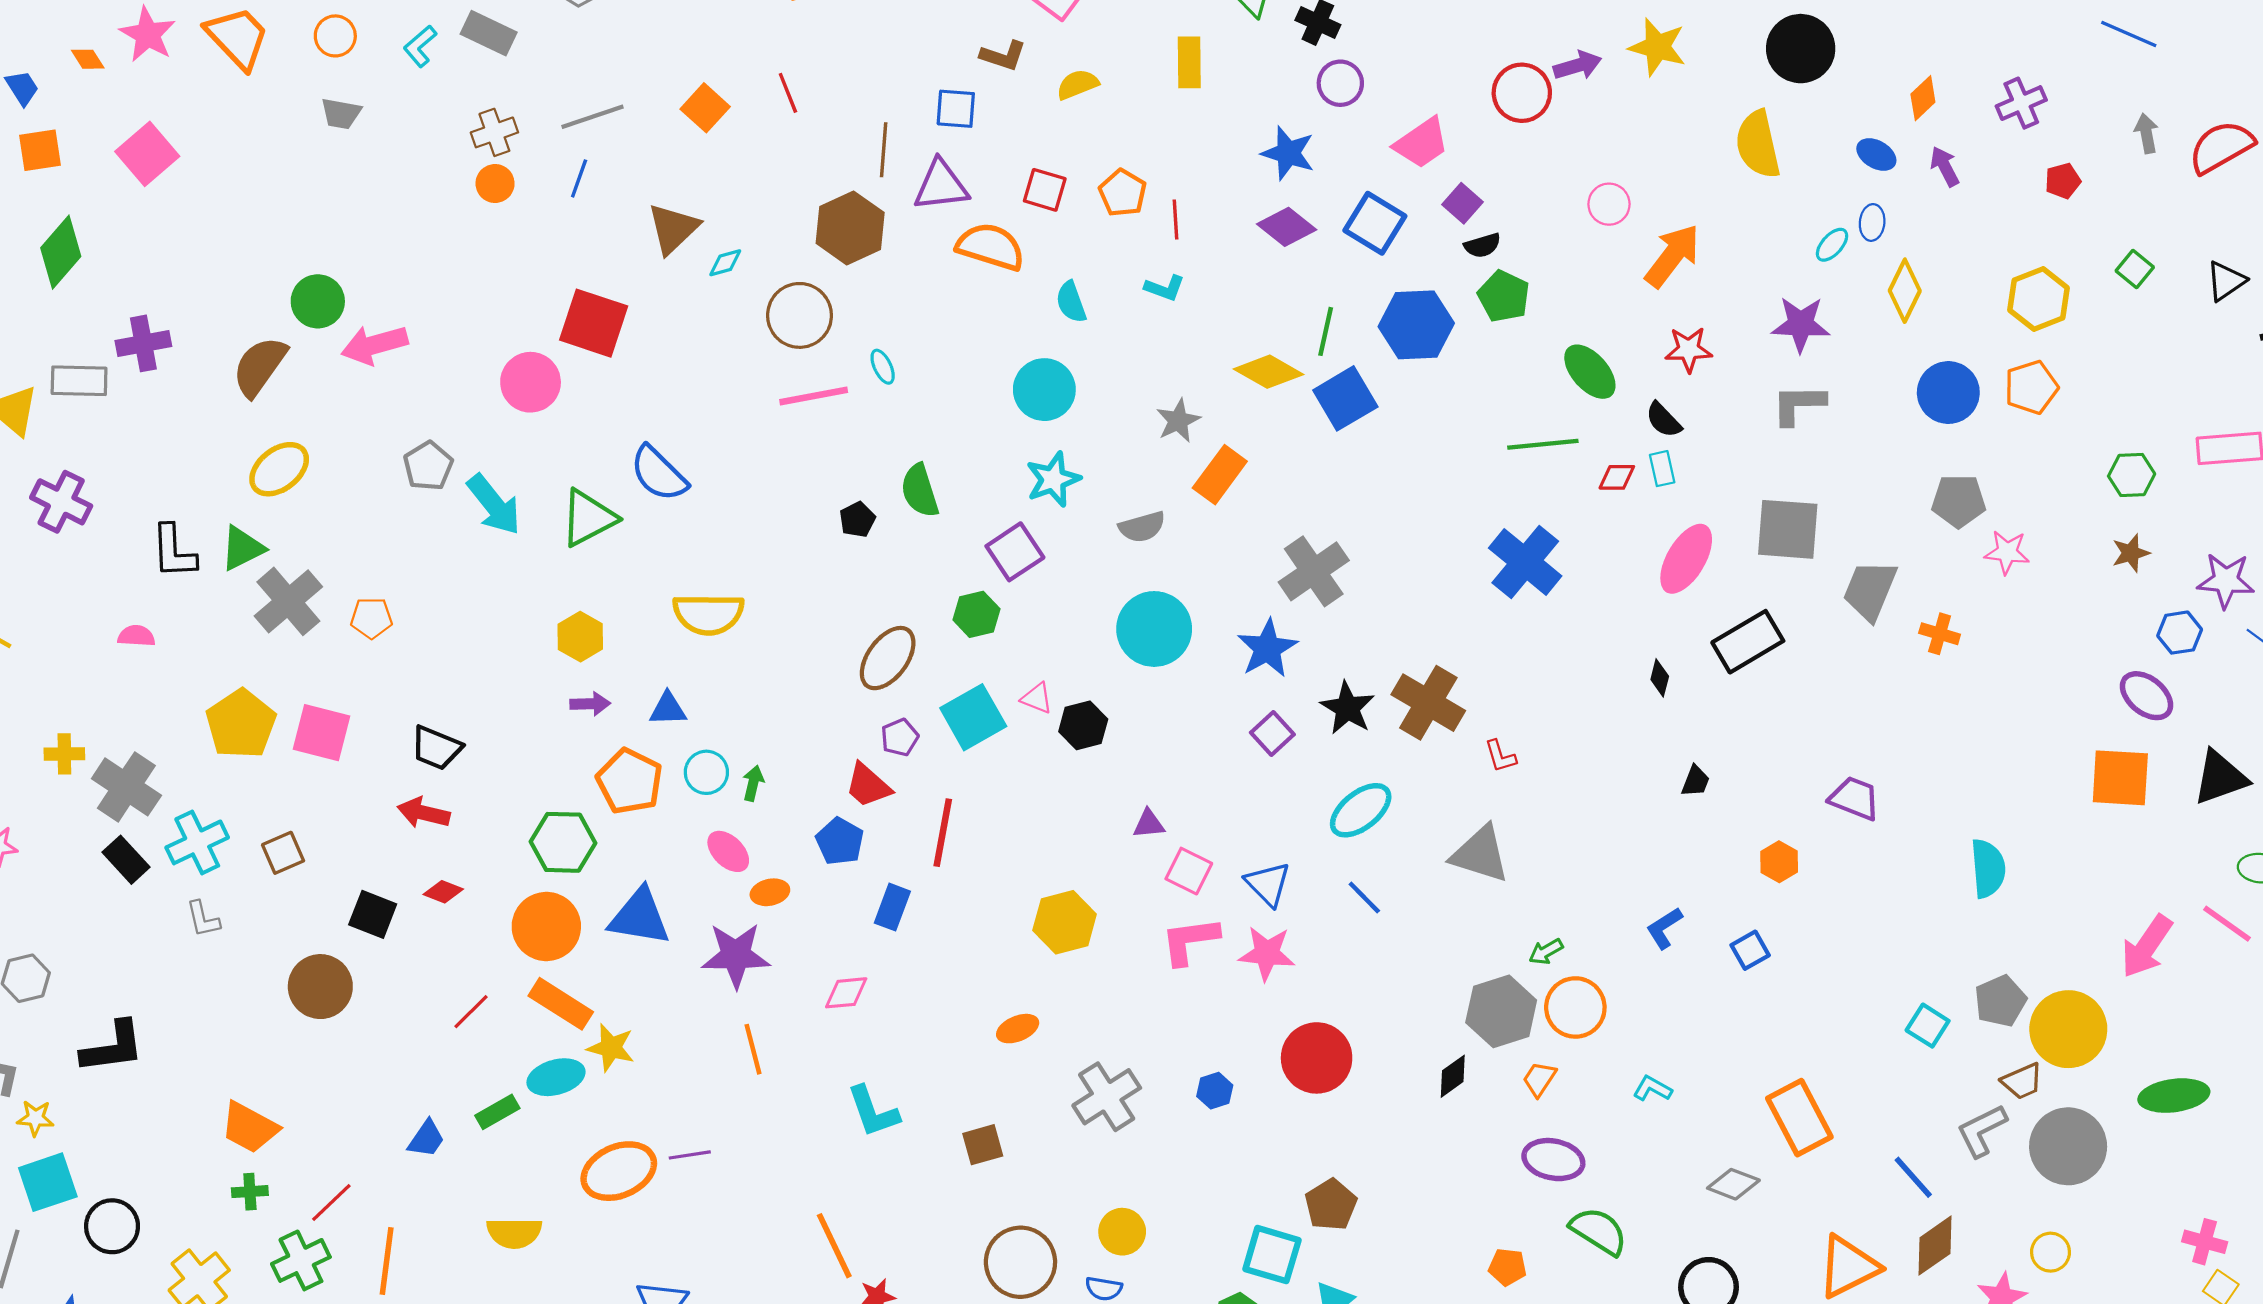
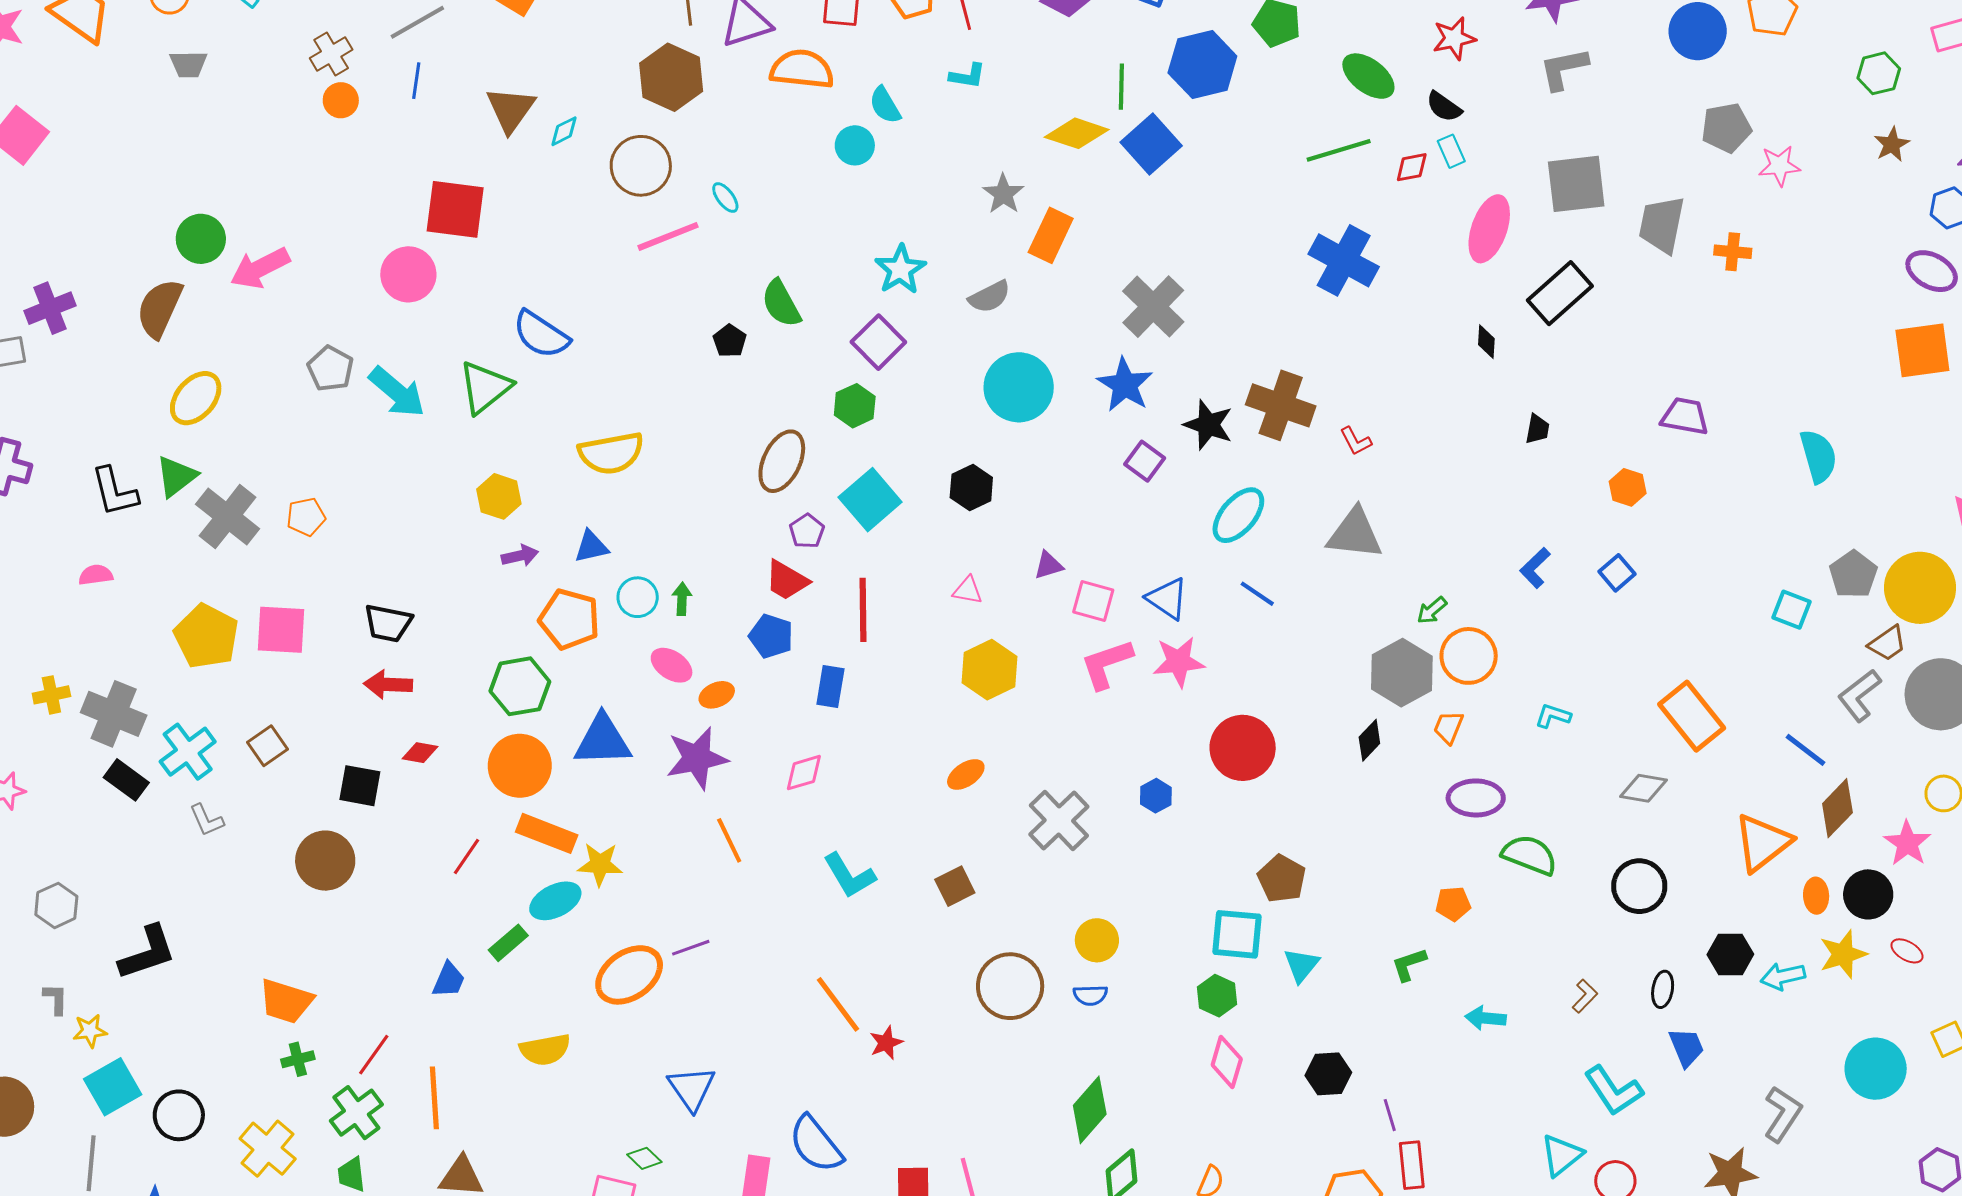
cyan circle: (1044, 390) -> (855, 145), moved, size x0.7
pink triangle: (1037, 698) -> (968, 590), moved

